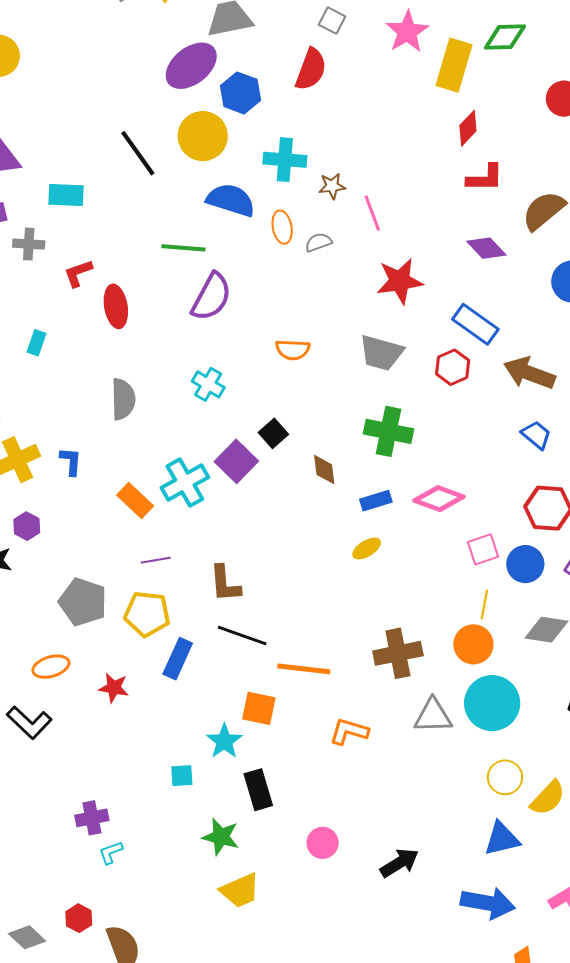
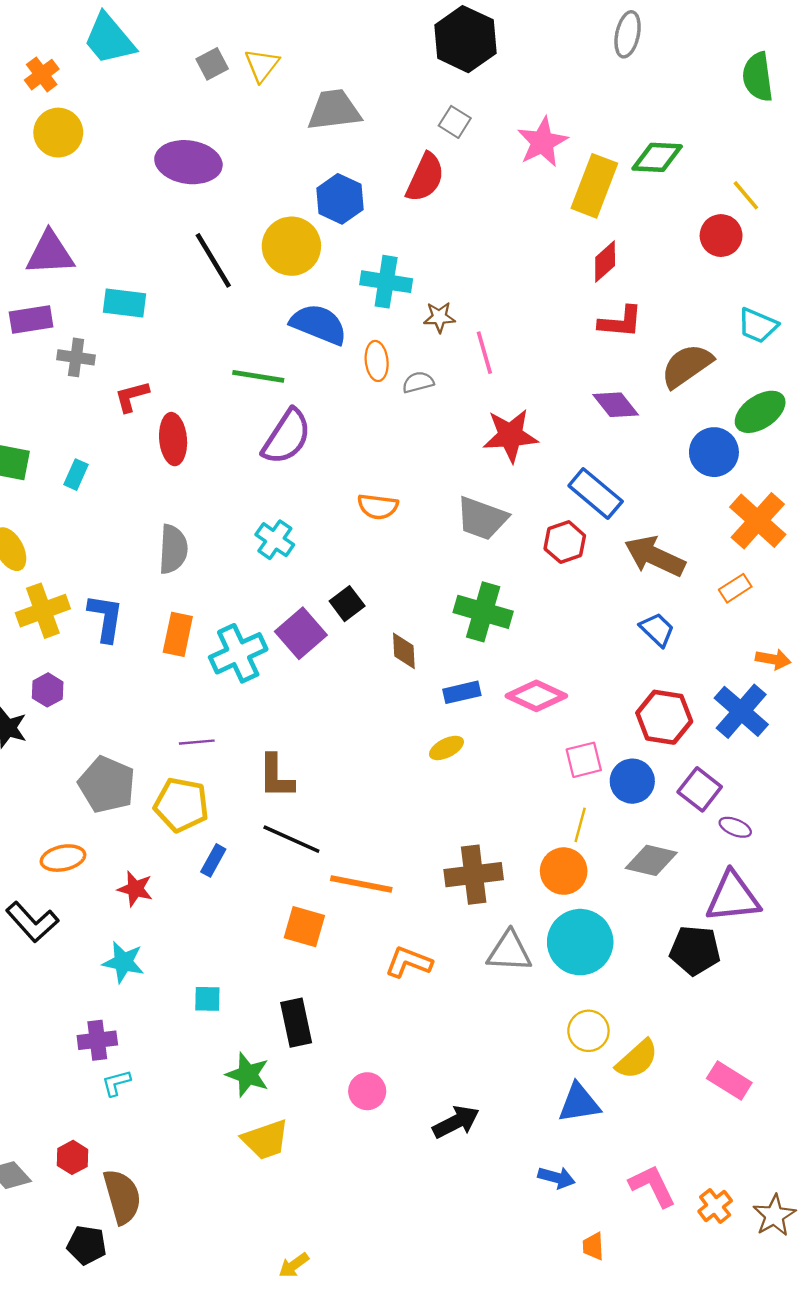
purple ellipse: (191, 66) -> (188, 162), moved, turned 42
blue L-shape: (71, 461) -> (106, 618), size x1.4
orange rectangle: (135, 500) -> (178, 634), moved, turned 54
blue rectangle: (178, 659) -> (213, 860), size x0.7
cyan star: (224, 741) -> (123, 962), moved, turned -30
blue arrow: (488, 903) -> (557, 1178), size x0.6

